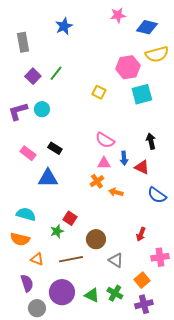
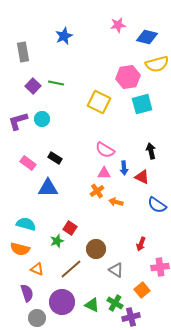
green line: (56, 73) -> (56, 83), turned 63
yellow square: (99, 92) -> (99, 102), size x1.6
brown line: (71, 259) -> (71, 269), turned -30
purple cross: (144, 304) -> (131, 317), moved

